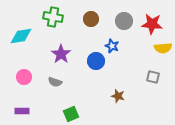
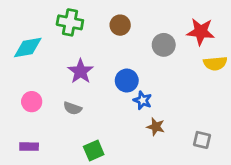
gray circle: (124, 21) -> (164, 45), moved
blue star: (112, 46) -> (143, 100), moved
gray square: (153, 77) -> (202, 140), moved

